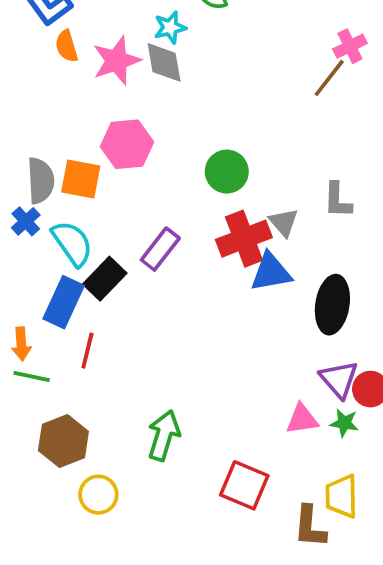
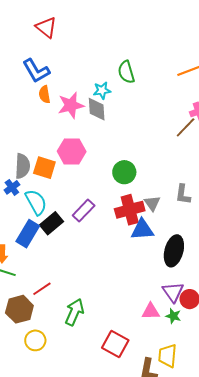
red line: (87, 351) -> (42, 289), moved, turned 36

